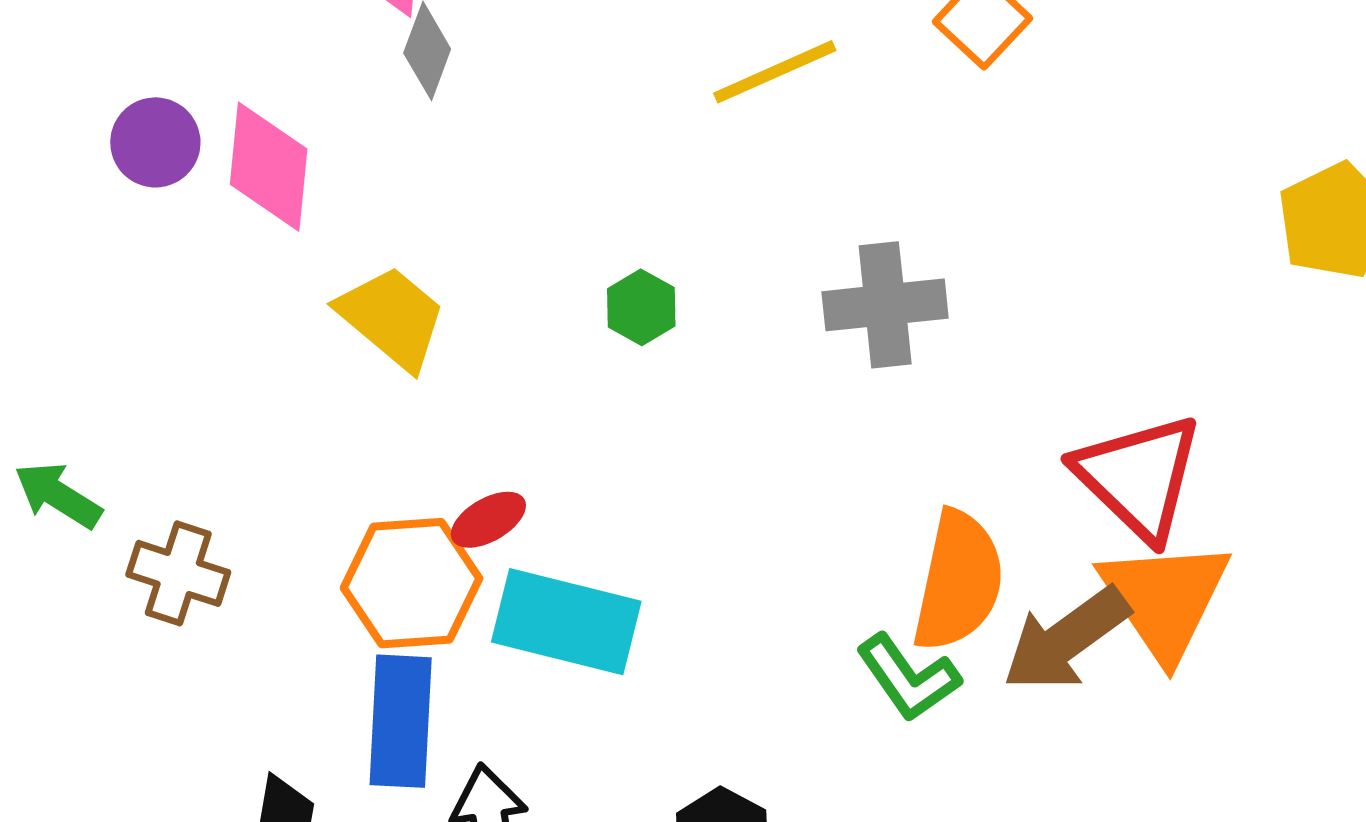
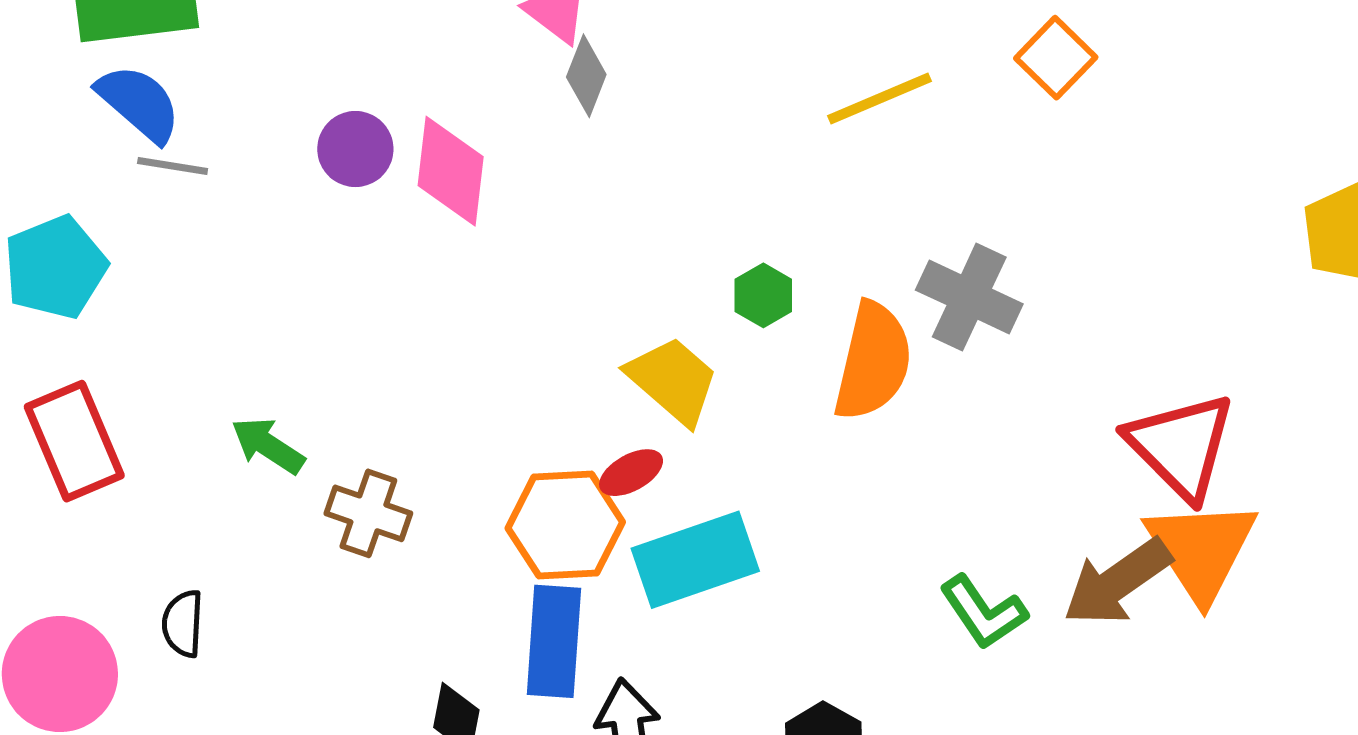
gray cross: (885, 305) -> (969, 297), turned 30
yellow trapezoid: (392, 318) -> (673, 380), moved
orange semicircle: (958, 581) -> (873, 361), moved
cyan rectangle: (566, 622) -> (695, 560), turned -34

